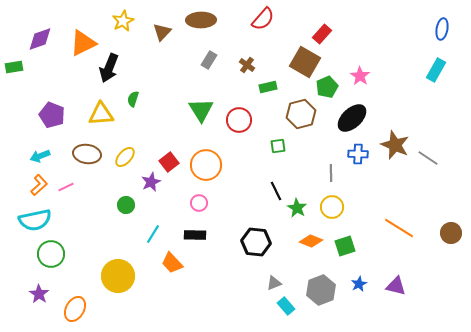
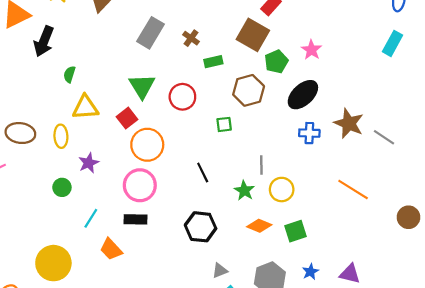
gray rectangle: (209, 60) -> (150, 33), size x1.6
yellow triangle: (101, 114) -> (85, 107), moved
yellow ellipse: (125, 157) -> (61, 136), turned -45
red square: (169, 162) -> (127, 118), moved
gray line: (331, 173) -> (261, 165), moved
black line: (276, 191) -> (203, 172), moved
pink circle: (199, 203) -> (140, 185), size x1.8
orange line: (399, 228) -> (353, 190), moved

